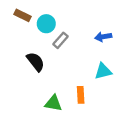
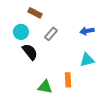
brown rectangle: (23, 15) -> (35, 13), moved
cyan circle: (46, 24) -> (21, 32), moved

